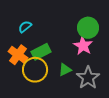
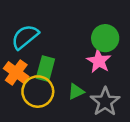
cyan semicircle: (25, 27) -> (25, 37), size x1.6
green rectangle: (41, 52) -> (45, 69), turned -48

